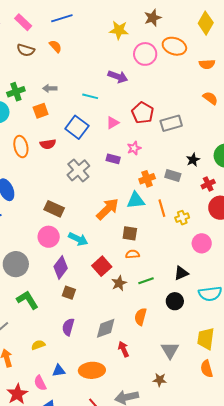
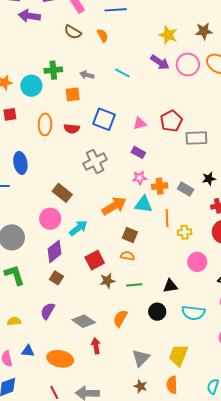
purple arrow: (118, 77) -> (160, 62), moved
cyan line: (90, 96) -> (122, 73), moved
blue square: (77, 127) -> (104, 119), turned -30
pink star: (134, 148) -> (140, 178), moved
purple rectangle: (113, 159) -> (138, 152), moved
cyan arrow: (78, 239) -> (78, 228), turned -78
gray diamond: (106, 328) -> (84, 321), turned 40
brown star: (160, 380) -> (141, 386), moved

